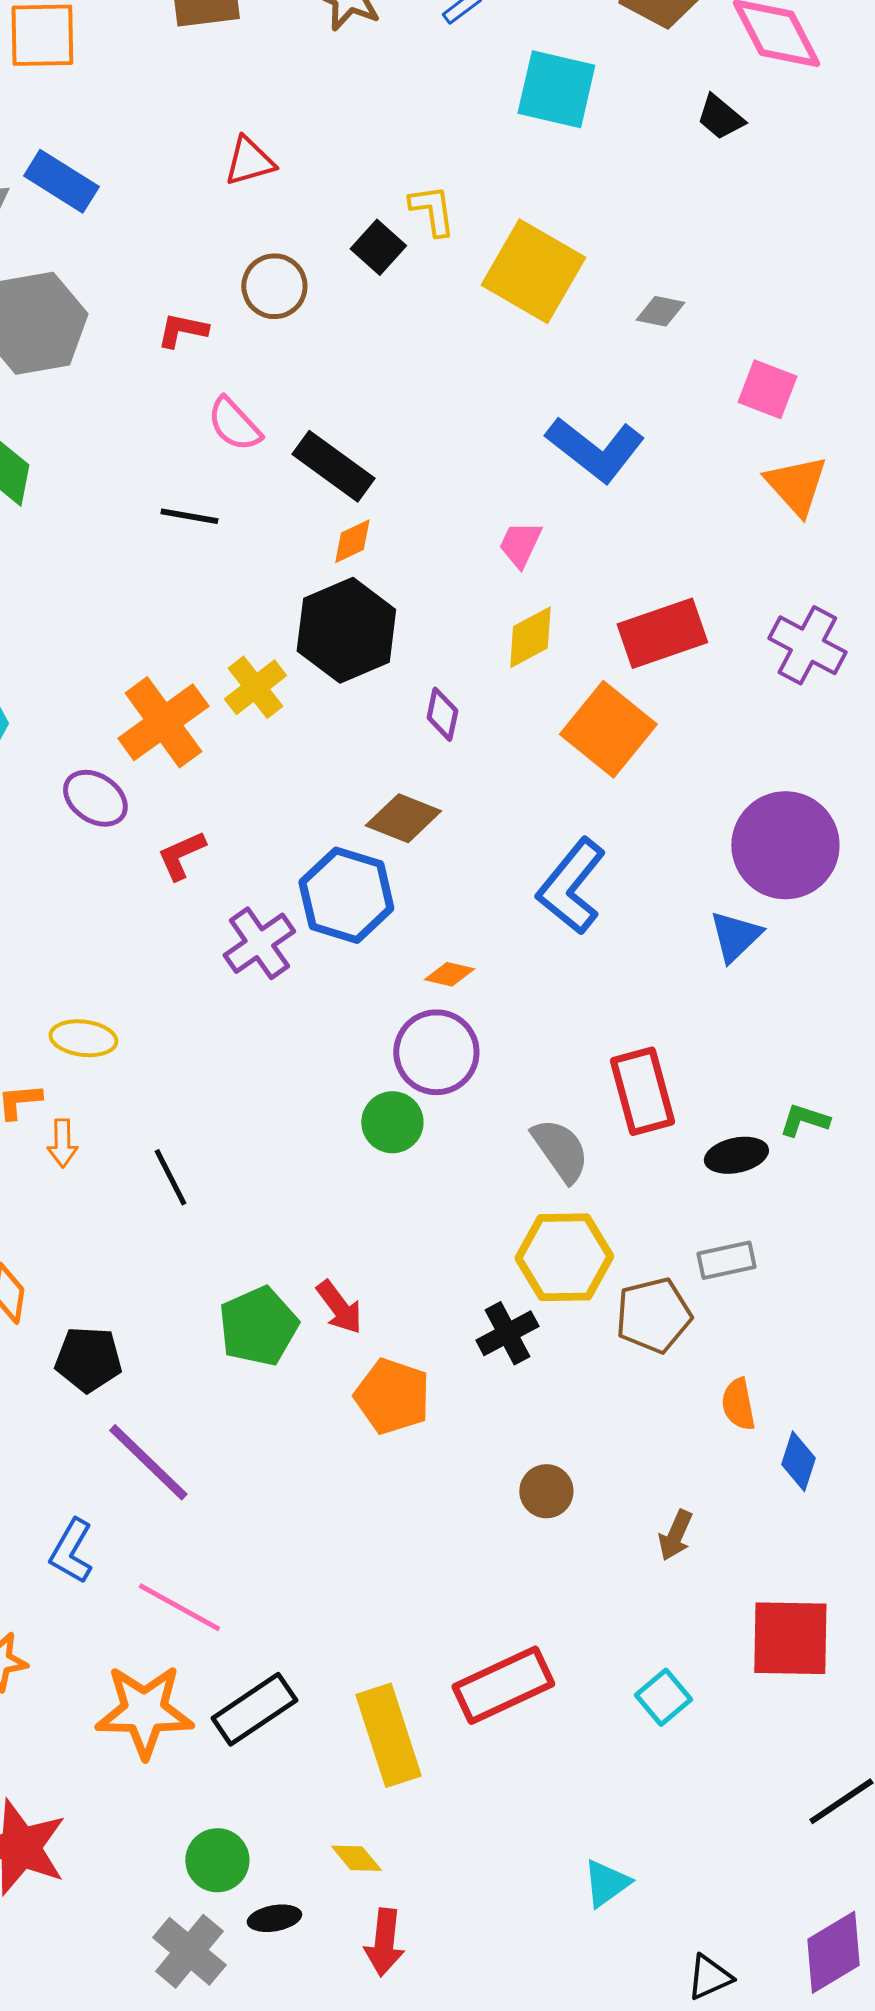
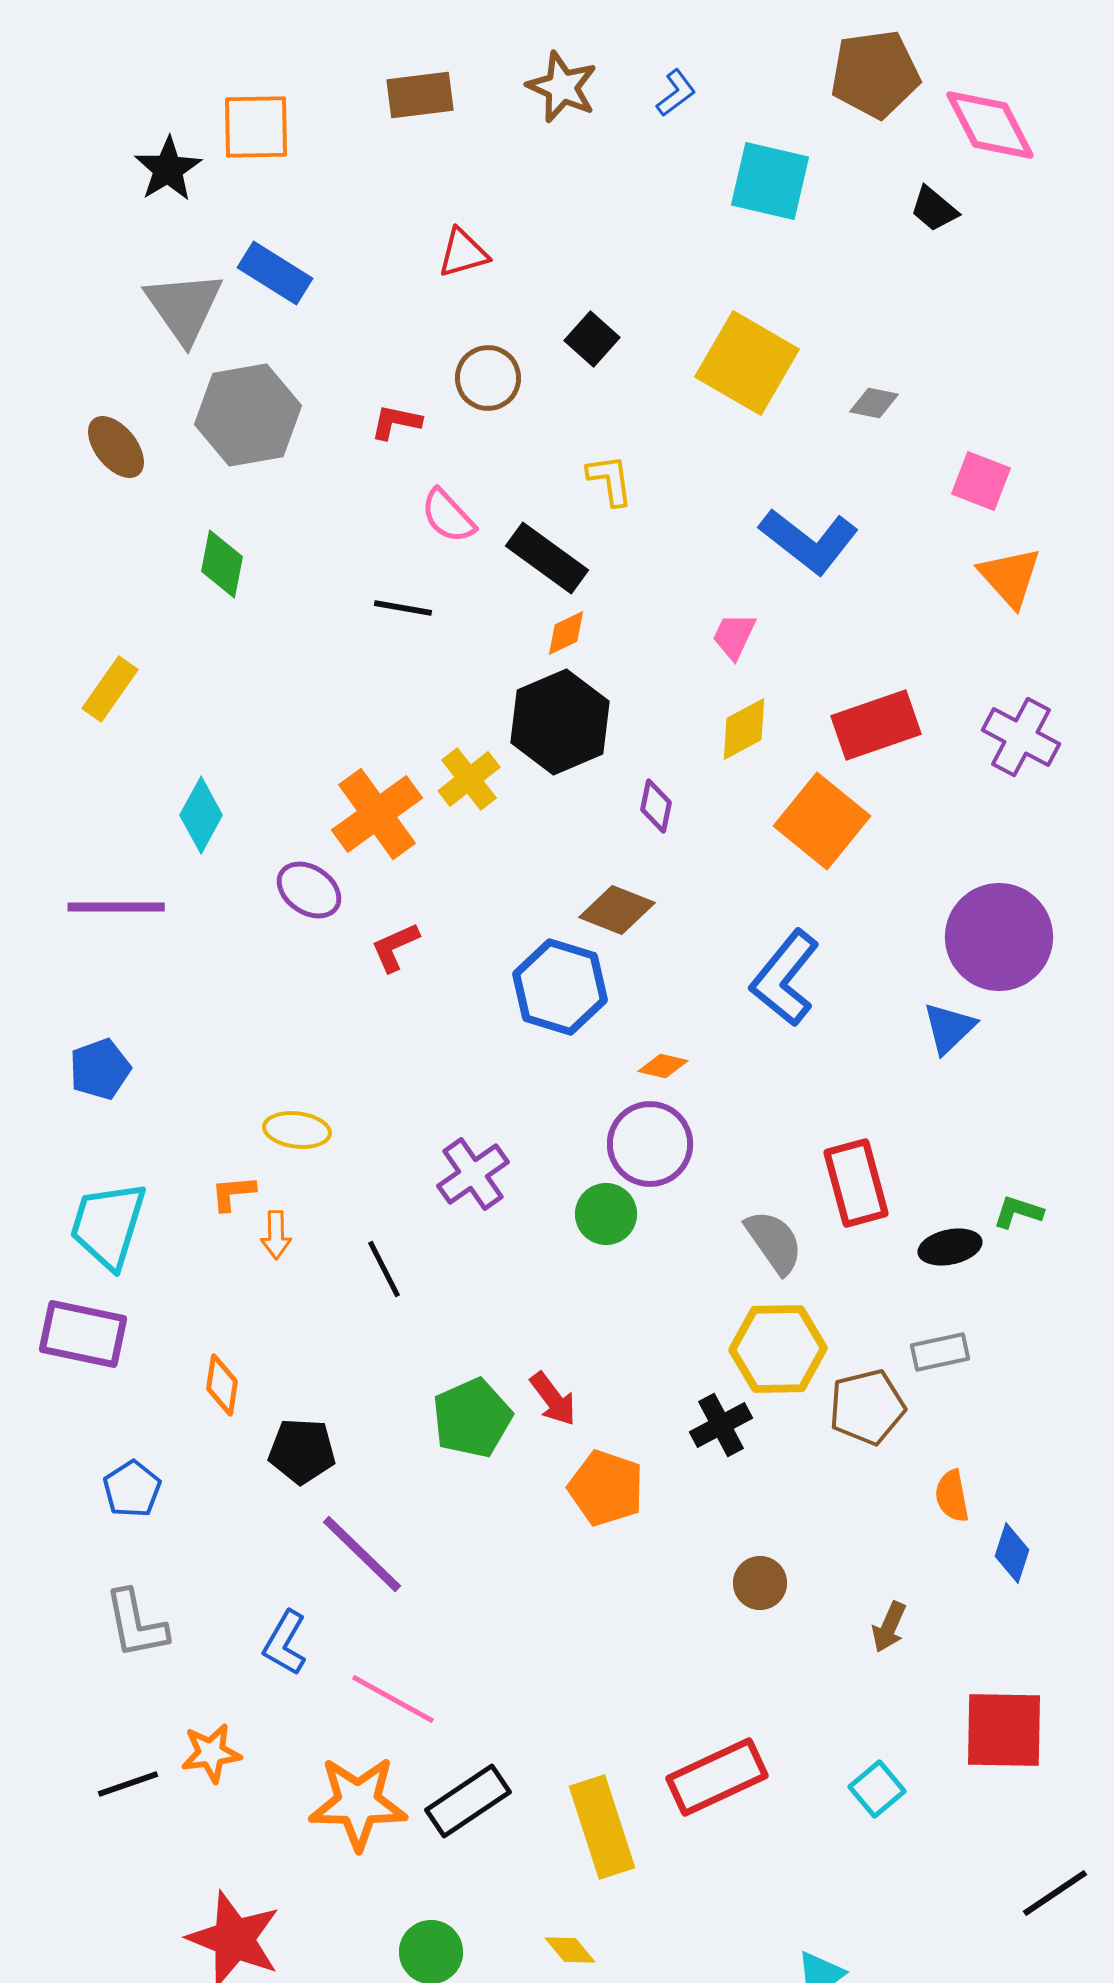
yellow L-shape: (432, 210) -> (610, 480), moved
purple cross: (259, 943) -> (473, 1174), moved

